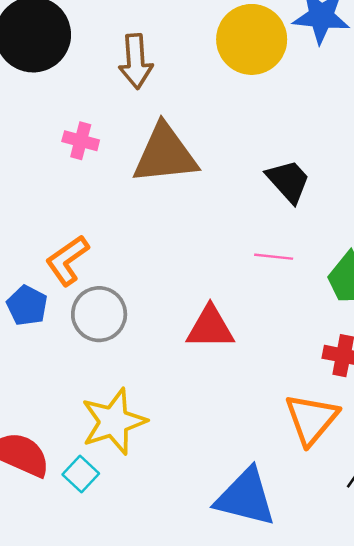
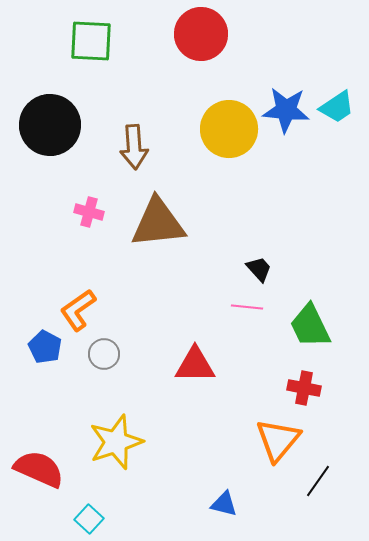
black trapezoid: (288, 181) -> (259, 269), moved, size x0.7
gray circle: (99, 314) -> (104, 354), size x0.7
cyan square: (81, 474) -> (89, 519), moved
blue triangle: (246, 497) -> (224, 504), size x0.5

